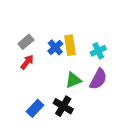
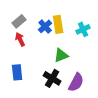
red arrow: (27, 62) -> (20, 39), turned -64
purple semicircle: (98, 79) -> (76, 82), moved
blue rectangle: (35, 108) -> (17, 72), moved, turned -49

